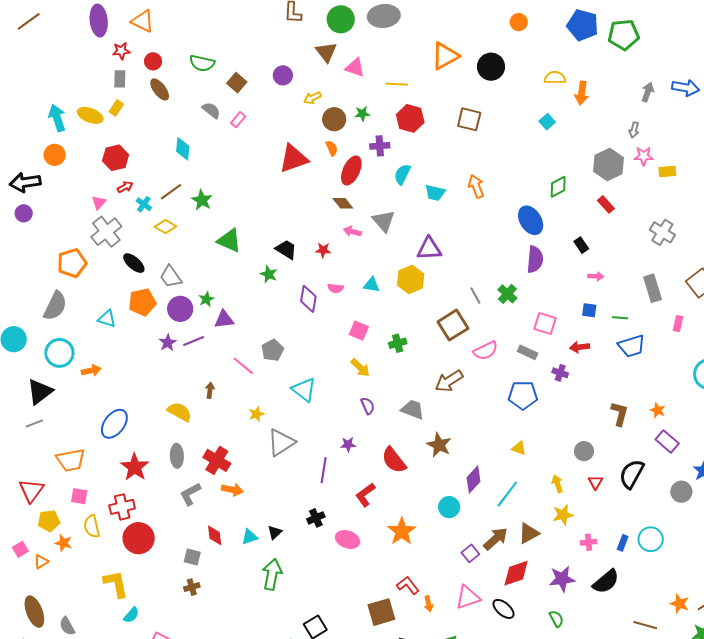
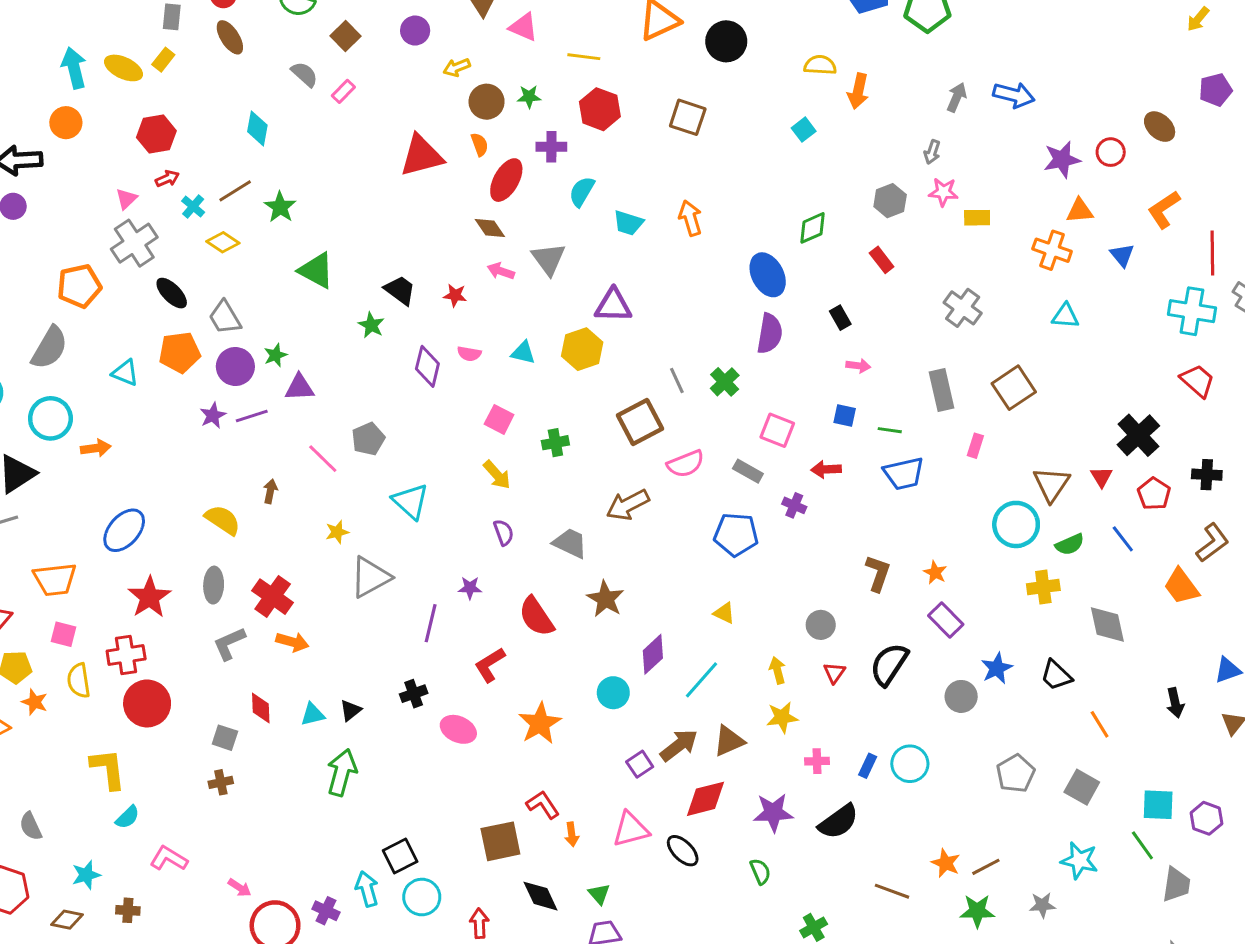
gray hexagon: (608, 165) -> (890, 201), size x0.7

